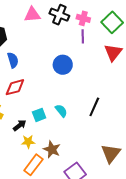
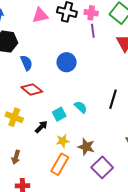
blue circle: (63, 65) -> (67, 62), moved
red diamond: (15, 87) -> (32, 89), turned 60
yellow star: (28, 142) -> (63, 141), moved
brown star: (52, 149) -> (86, 147), moved

